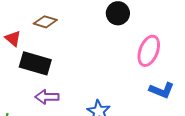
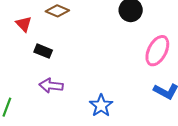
black rectangle: (35, 63) -> (43, 51), size x0.6

